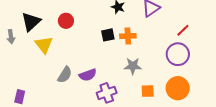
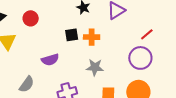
gray semicircle: (65, 75) -> (27, 84), moved
purple semicircle: (88, 75) -> (50, 60), moved

